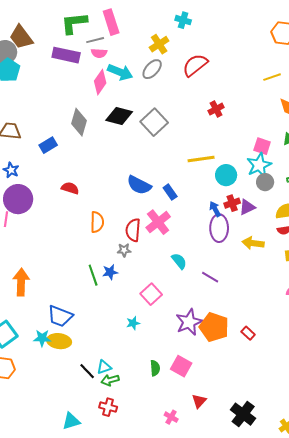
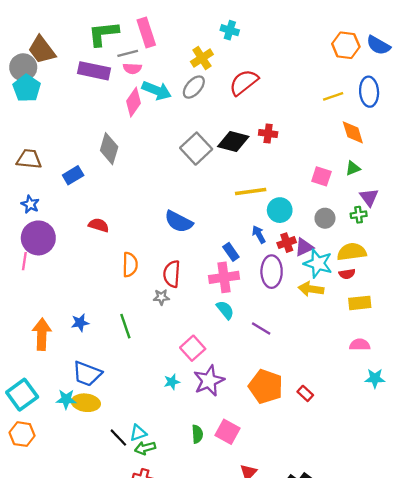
red cross: (216, 109) -> (268, 133), turned 35
black diamond: (119, 116) -> (233, 142), moved
cyan star: (259, 165) -> (318, 263), moved, turned -30
blue rectangle: (170, 192) -> (231, 252), moved
blue arrow: (215, 209) -> (259, 234), moved
pink cross: (158, 222) -> (224, 277), moved, turned 30
blue star: (110, 272) -> (80, 323), moved
purple star: (189, 322) -> (209, 381), moved

